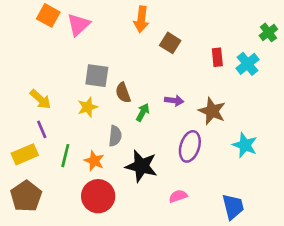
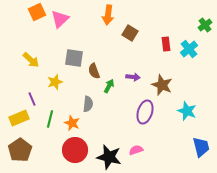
orange square: (48, 15) -> (37, 12), turned 36
yellow arrow: (40, 99) -> (31, 60), moved
yellow star: (88, 107) -> (55, 82), moved
black star: (141, 166) -> (109, 157), moved
blue trapezoid: (233, 207) -> (201, 147), moved

